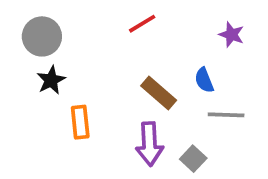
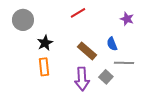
black star: (51, 80) -> (45, 43), moved
gray square: (193, 159) -> (106, 77), moved

